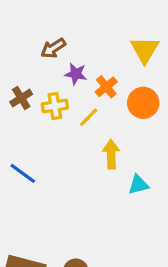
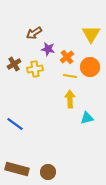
yellow line: (89, 117) -> (70, 76), moved, turned 56
blue line: (23, 173) -> (15, 124), moved

